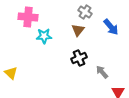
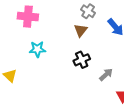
cyan star: (44, 36) -> (37, 49), moved
gray arrow: (102, 72) -> (106, 75), turned 88

